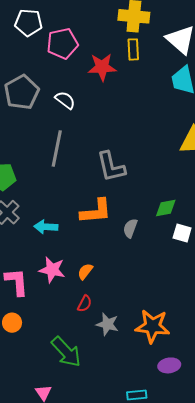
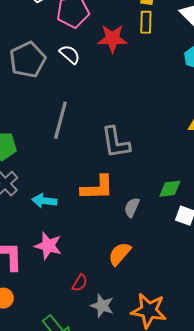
white semicircle: (65, 100) -> (70, 54), moved
orange semicircle: (85, 271) -> (120, 254), moved, size x1.4

